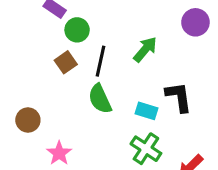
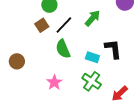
black line: (100, 61) -> (64, 25), turned 30
pink star: (59, 153) -> (54, 82), moved

